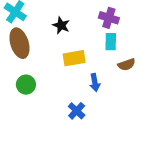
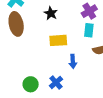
purple cross: (109, 18) -> (89, 11), turned 35
green circle: (26, 85) -> (31, 84), moved

